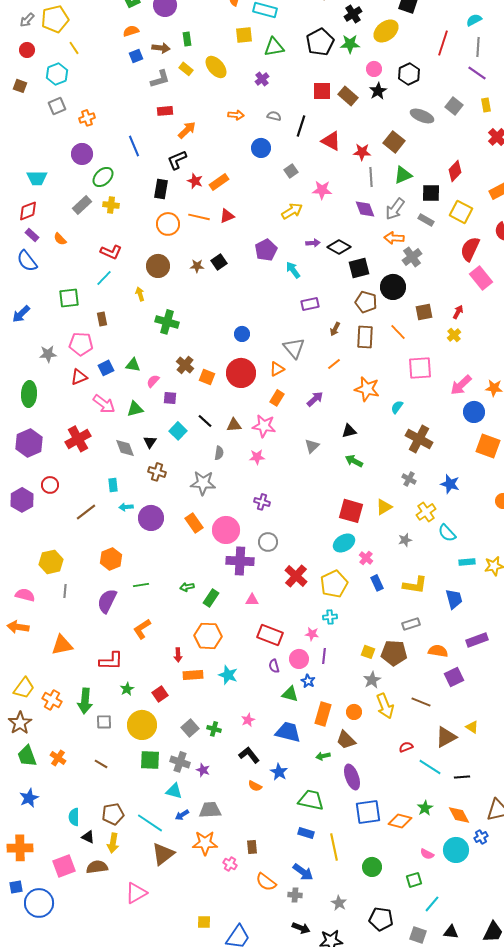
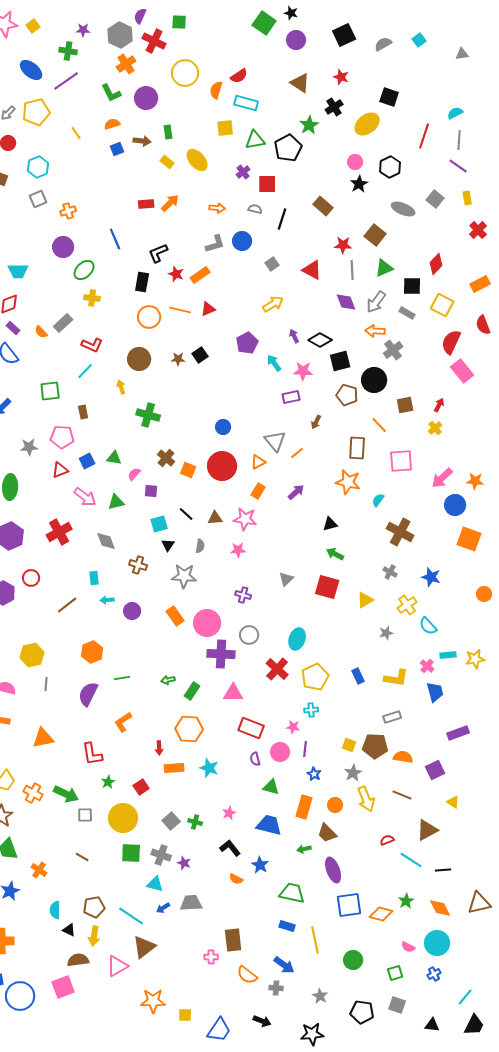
black pentagon: (320, 42) -> (288, 148), moved
green star: (350, 44) -> (309, 125), moved, turned -30
yellow line: (74, 48) -> (76, 133), moved
gray L-shape: (160, 79) -> (215, 244), moved
red square: (322, 91) -> (267, 184), moved
brown rectangle: (348, 96) -> (323, 206), moved
orange arrow: (187, 130) -> (170, 203), moved
red triangle: (331, 141) -> (312, 270), moved
pink star: (322, 190) -> (303, 371), moved
gray rectangle: (82, 205) -> (63, 323), moved
purple arrow: (313, 243) -> (294, 336), turned -112
brown rectangle: (365, 337) -> (357, 448), moved
orange line: (334, 364) -> (297, 453), moved
cyan square: (178, 431) -> (159, 524), turned 30
black triangle: (150, 442) -> (168, 545), moved
gray triangle: (312, 446) -> (286, 579), moved
red square: (351, 511) -> (327, 587), moved
purple circle: (151, 518) -> (132, 611), size x0.7
cyan ellipse: (344, 543) -> (297, 639), moved, turned -40
pink cross: (366, 558) -> (427, 666), moved
pink triangle: (252, 600) -> (233, 693), size x1.5
orange semicircle: (438, 651) -> (403, 757), moved
red L-shape: (111, 661) -> (92, 754), turned 80
blue star: (308, 681) -> (314, 774), moved
green arrow: (85, 701) -> (66, 794), turned -70
yellow triangle: (472, 727) -> (453, 802), moved
orange cross: (58, 758) -> (39, 870), moved
blue cross: (481, 837) -> (434, 974), moved
orange star: (205, 843) -> (153, 1001), moved
brown rectangle: (252, 847) -> (233, 940), size x1.6
pink cross: (230, 864) -> (211, 957), turned -32
pink square: (64, 866) -> (63, 987), moved
pink triangle: (136, 893) -> (117, 966), moved
cyan line: (432, 904) -> (465, 997), moved
black arrow: (301, 928) -> (262, 1021), moved
gray square: (418, 935) -> (397, 1005), moved

